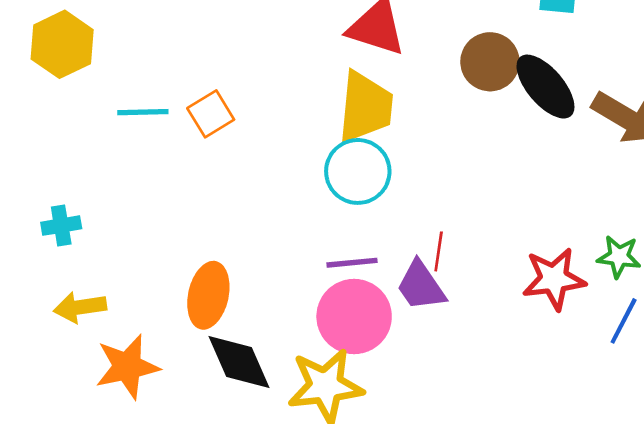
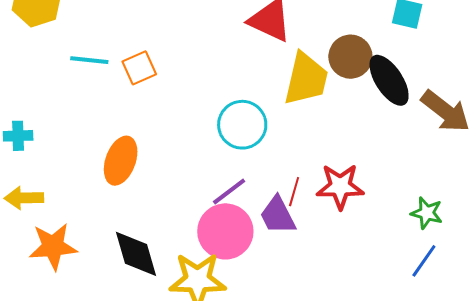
yellow trapezoid: (365, 107) -> (306, 79), moved
purple line: (352, 263) -> (229, 191), turned -39
red star: (554, 279) -> (340, 186), moved
orange ellipse: (208, 295) -> (121, 161), moved

